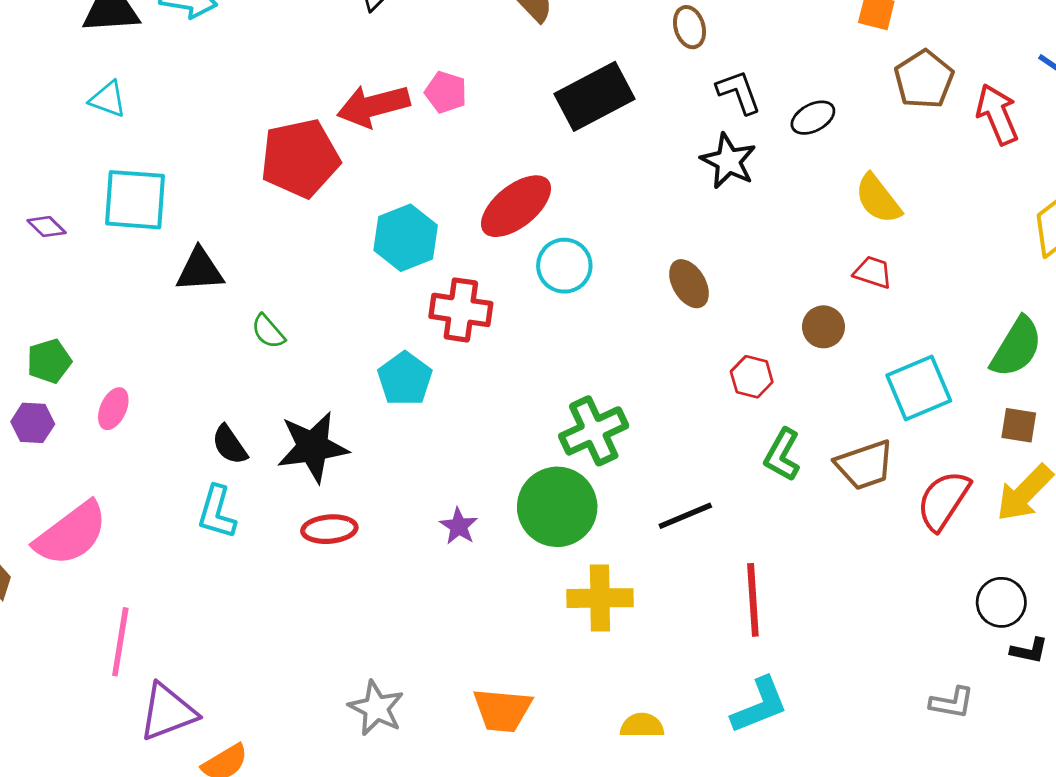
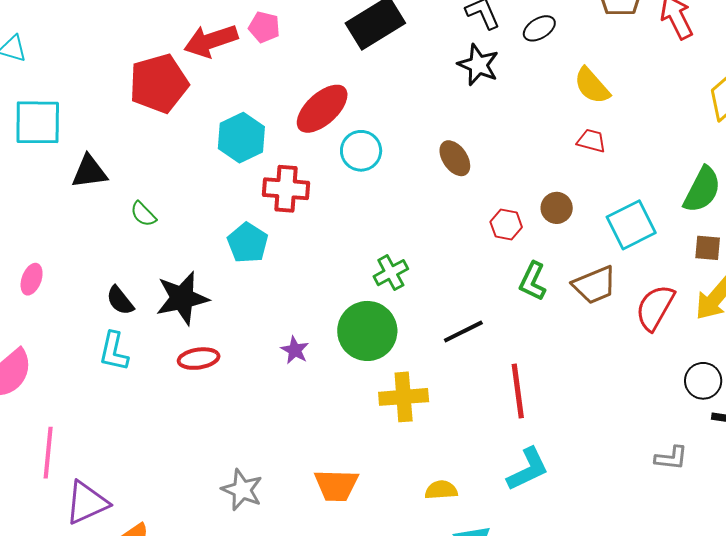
brown circle: (823, 327) -> (557, 208), moved
green cross: (594, 431) -> (391, 273), size x0.7

